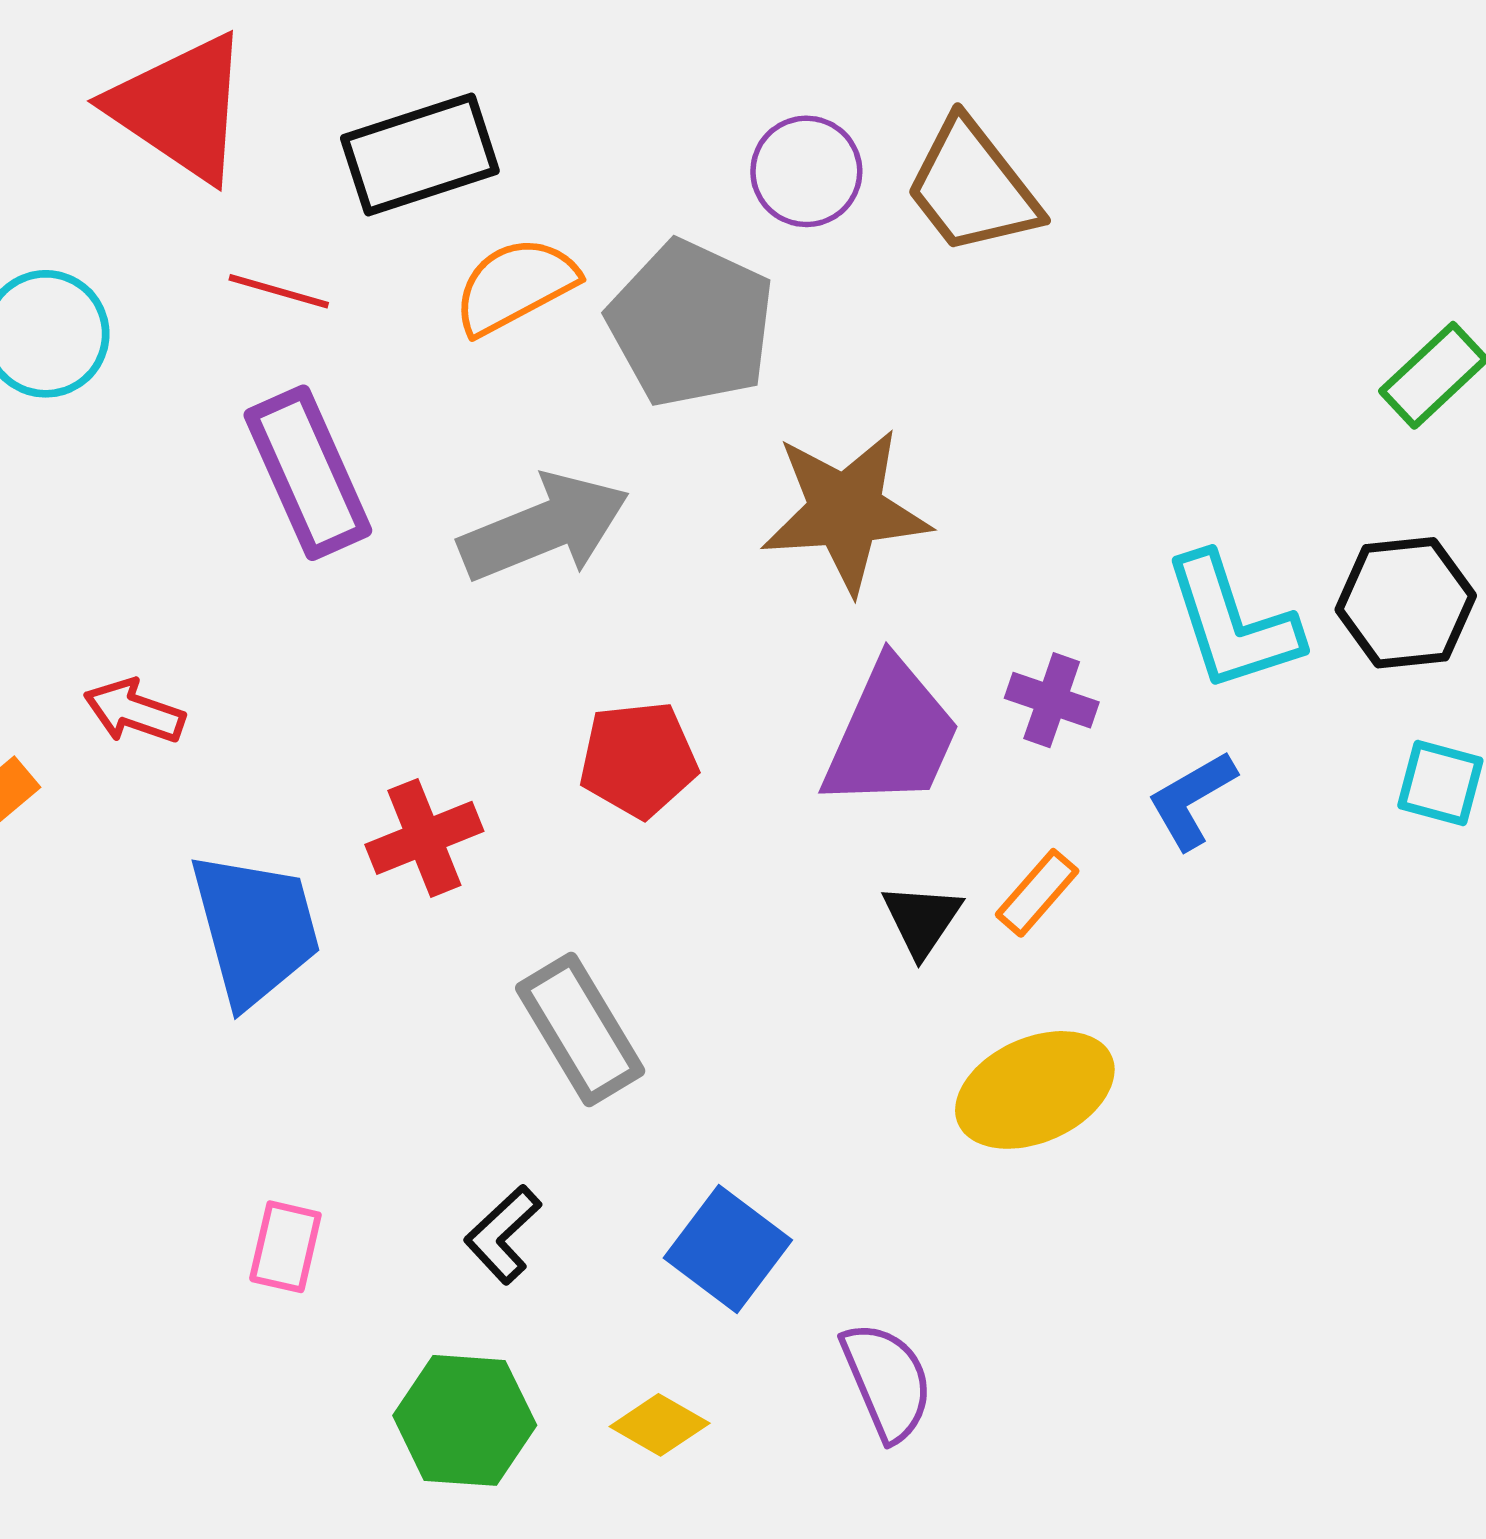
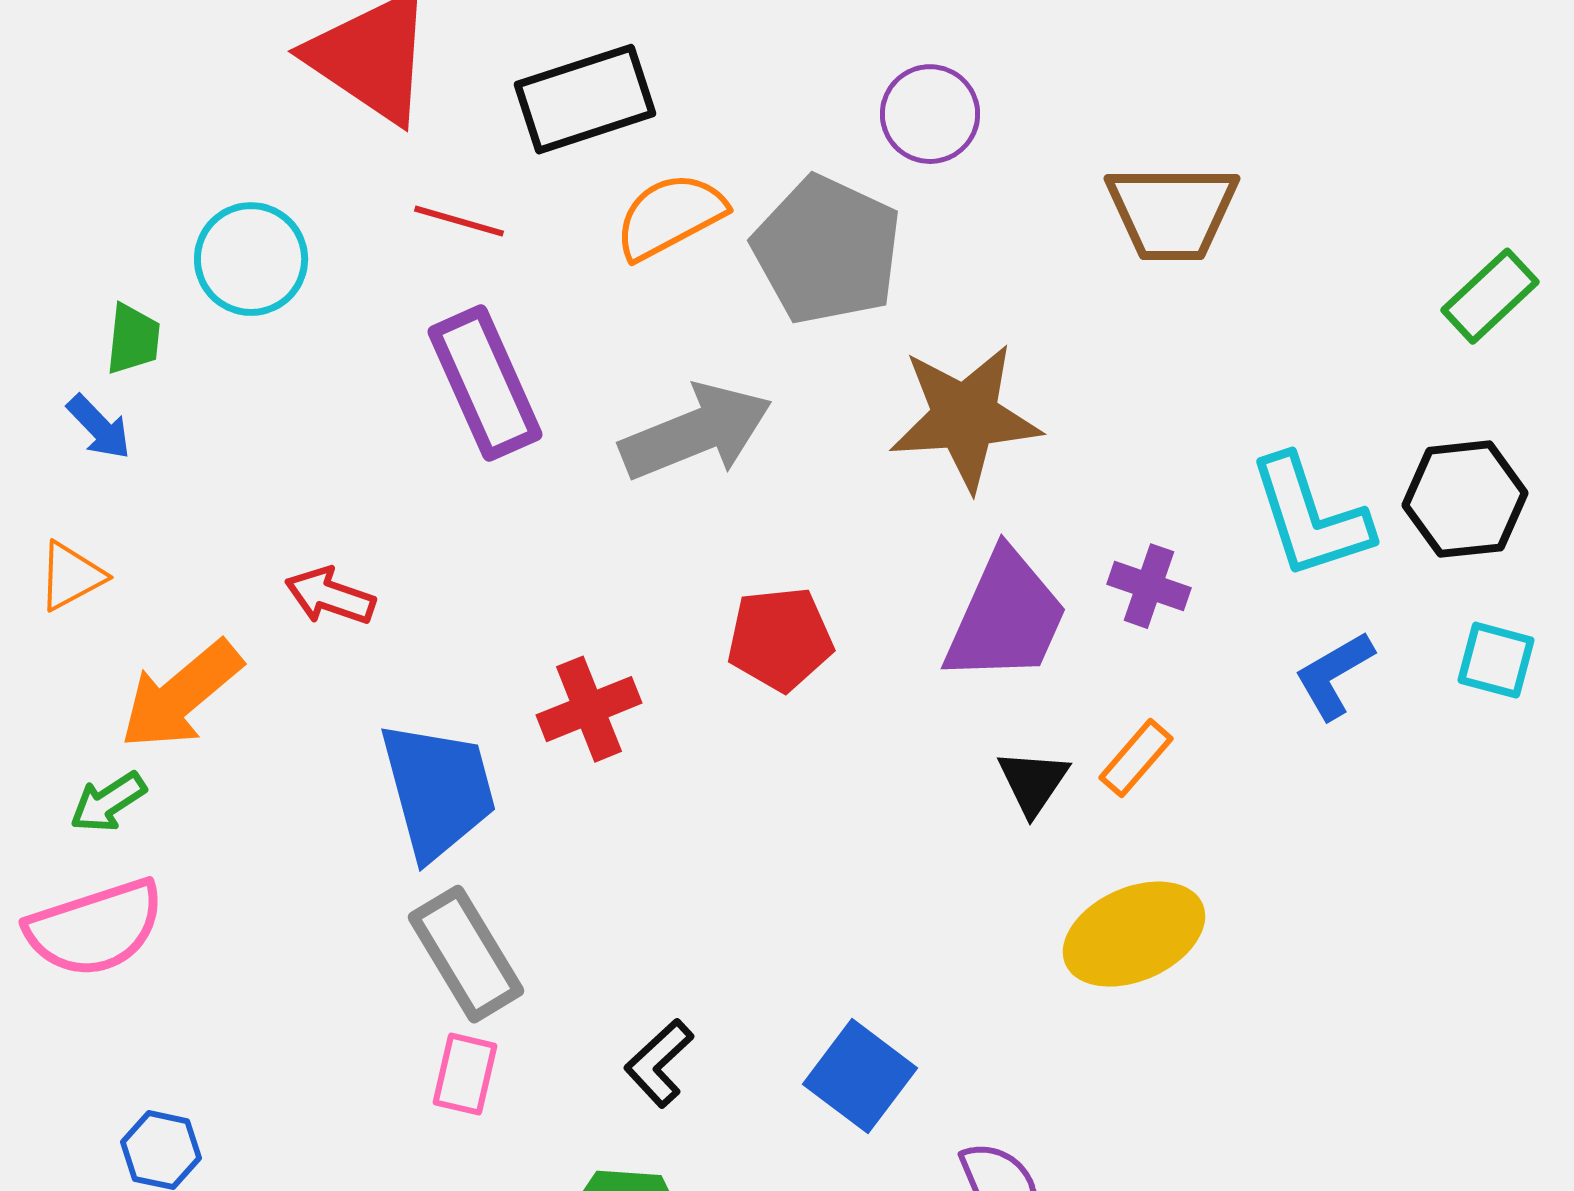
brown trapezoid: (972, 187) -> (1172, 212), moved, turned -52
blue L-shape: (1192, 800) -> (1334, 675), moved
gray rectangle: (580, 1029) -> (466, 954), moved

